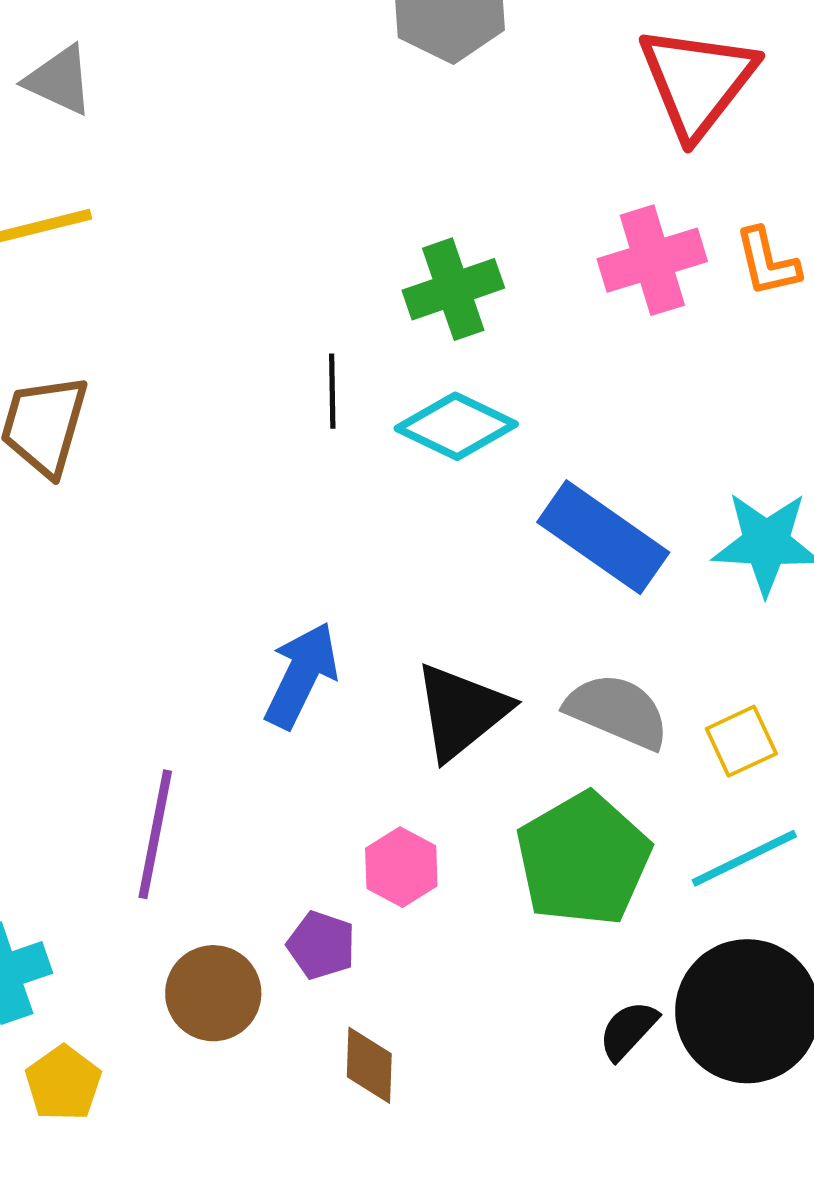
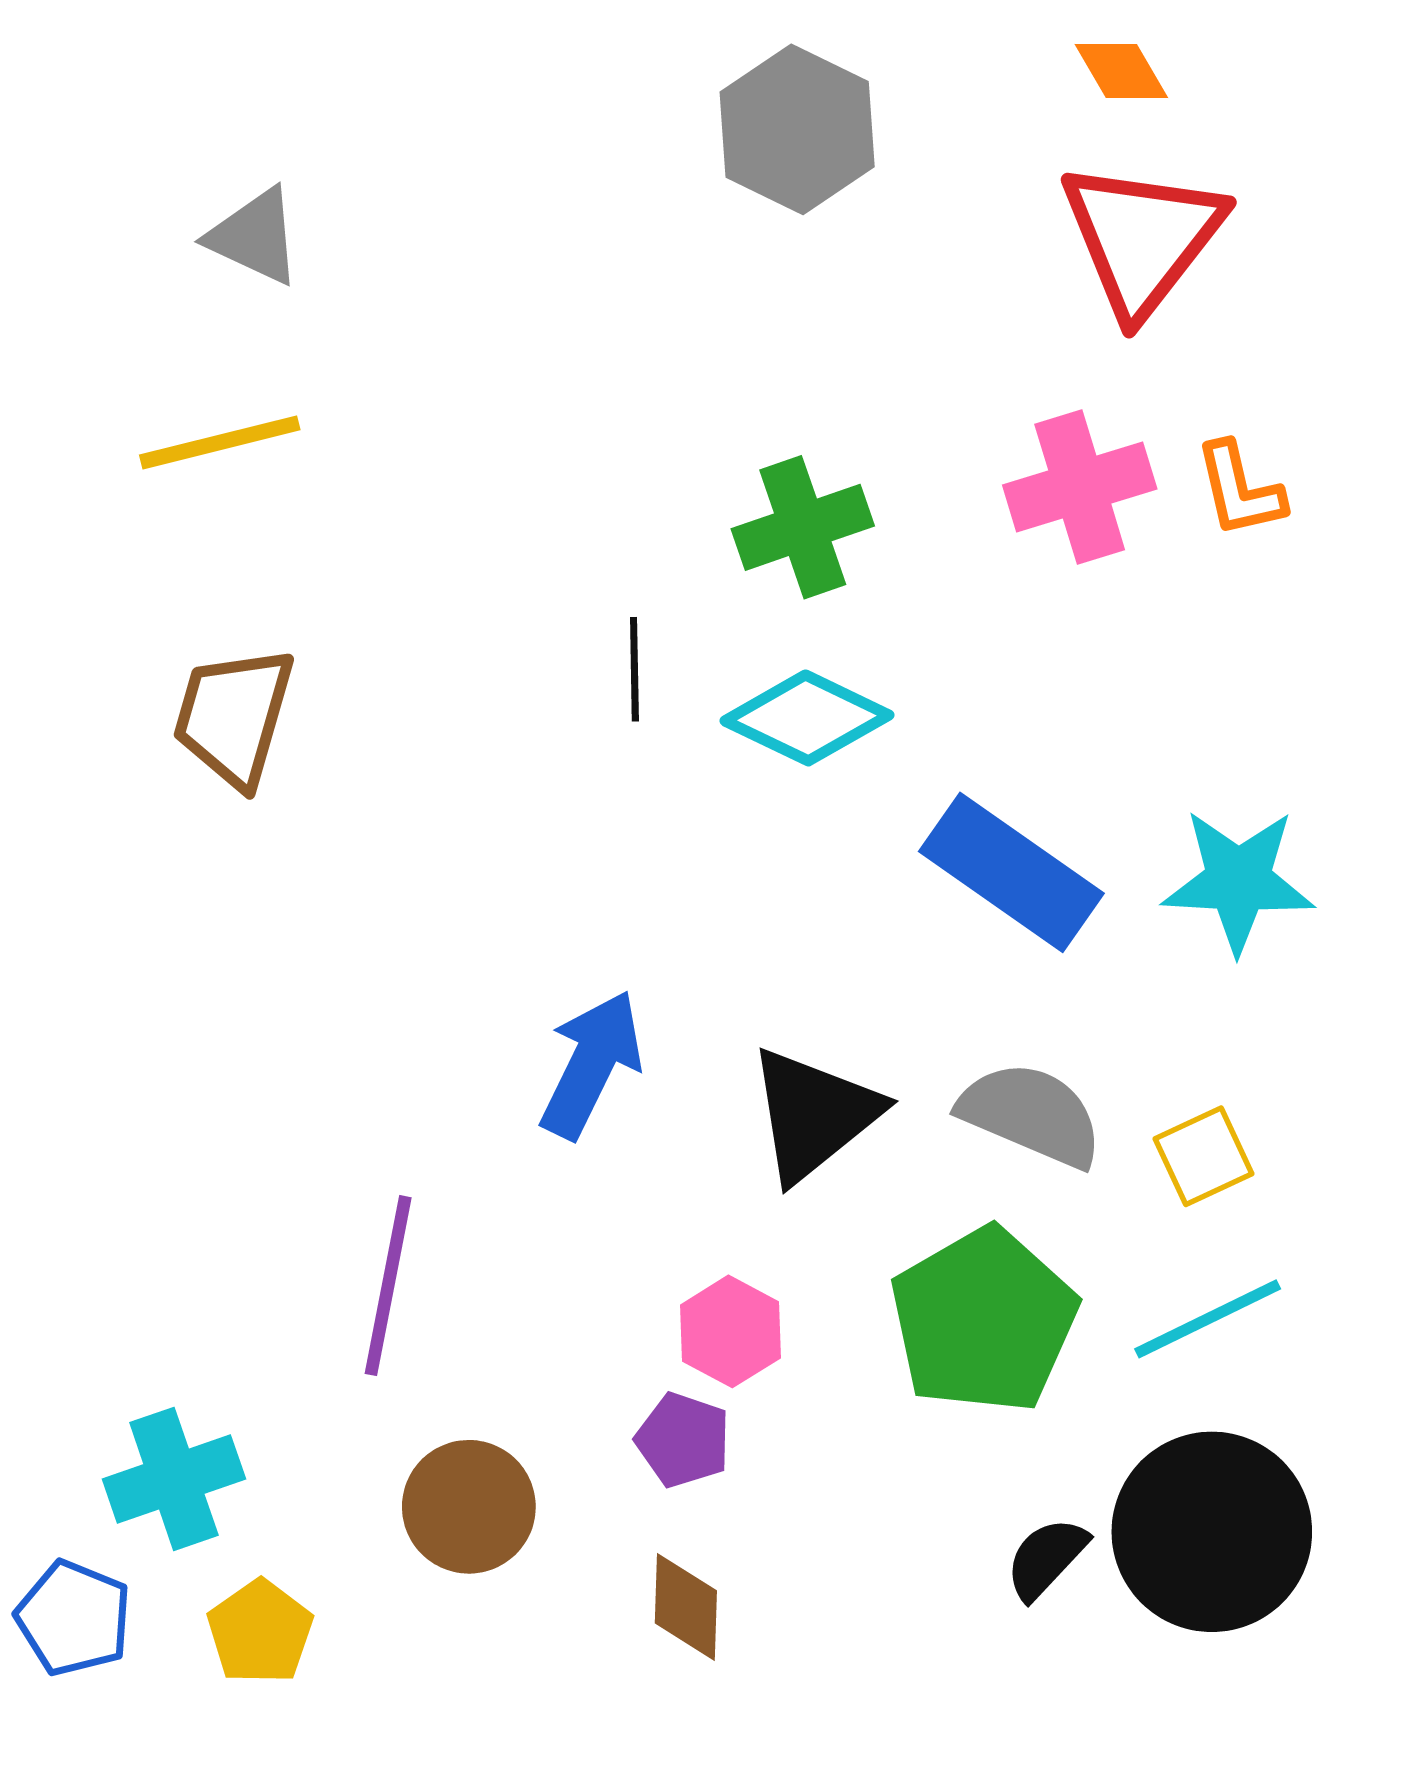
purple pentagon: (321, 945) -> (683, 1440), moved

